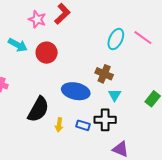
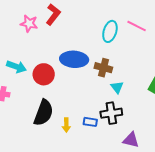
cyan arrow: (18, 45) -> (16, 67), moved
red circle: (47, 53) -> (44, 74), moved
blue ellipse: (76, 91) -> (74, 59), moved

